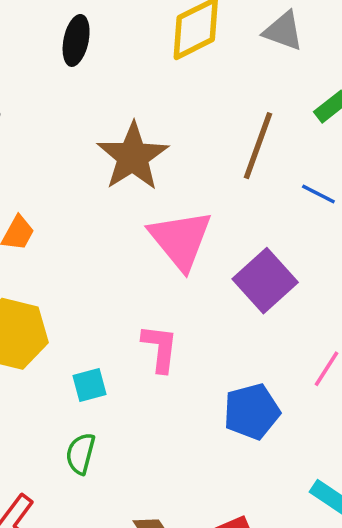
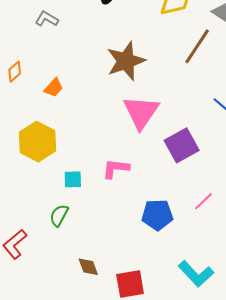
brown line: (258, 146) -> (197, 46), moved
pink L-shape: (160, 348) -> (116, 169), turned -104

